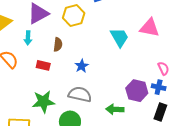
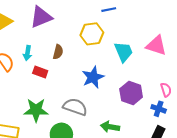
yellow hexagon: (74, 16) -> (92, 34), moved
cyan arrow: (28, 38) -> (27, 53), moved
blue star: (82, 66) -> (93, 77), moved, size x1.5
purple hexagon: (137, 91) -> (131, 93), moved

